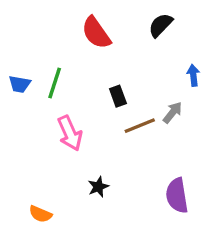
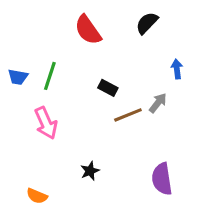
black rectangle: (118, 96) -> (108, 88), turned -42
pink arrow: (70, 133) -> (46, 123), moved

